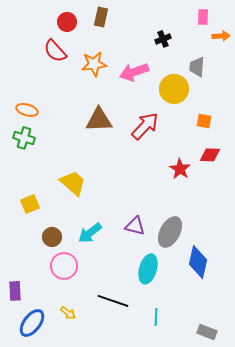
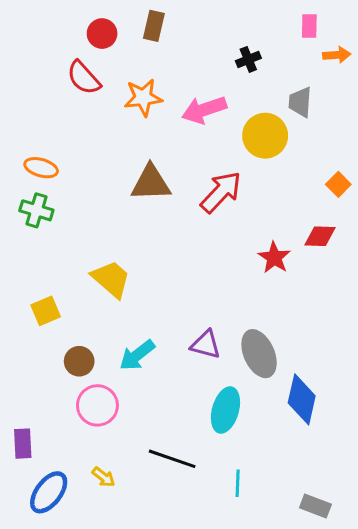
orange square: (204, 121) -> (338, 184), moved, turned 35
gray ellipse: (170, 232) -> (259, 354), turned -52

